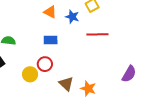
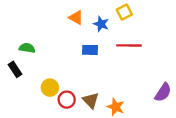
blue rectangle: (51, 40) -> (90, 50), moved
red circle: (45, 64) -> (67, 100), moved

